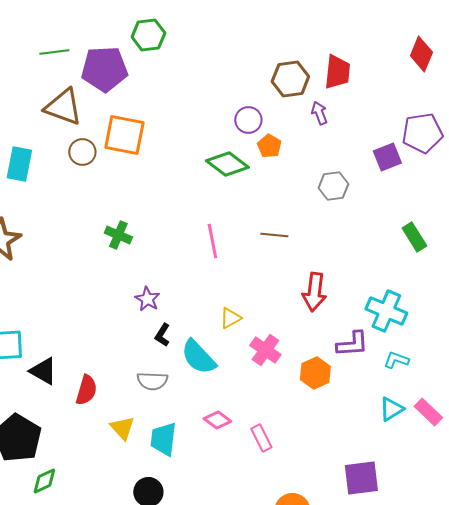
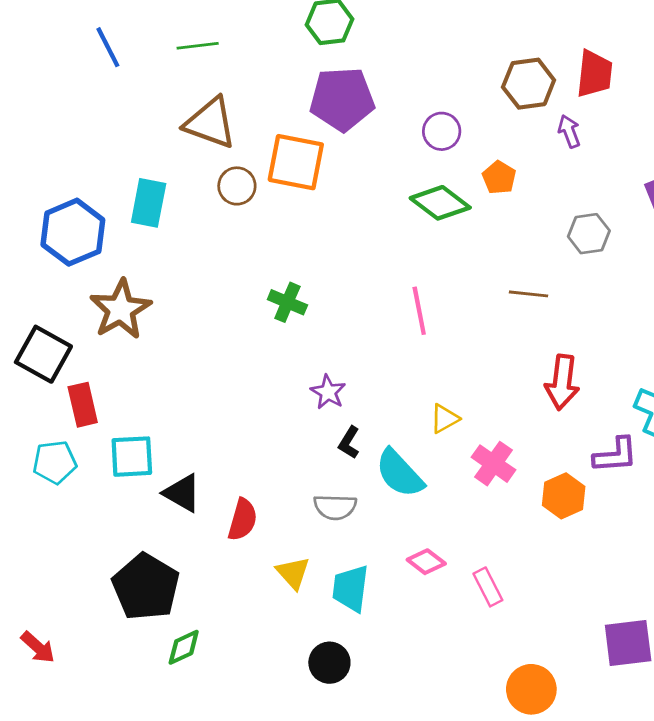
purple pentagon: (104, 69) -> (342, 99), moved
purple circle: (248, 120) -> (442, 131), moved
brown line: (274, 235) -> (529, 294), moved

